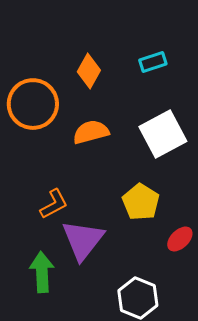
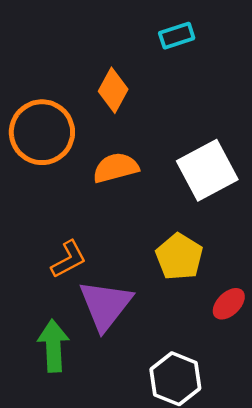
cyan rectangle: (153, 62) -> (177, 36), moved

